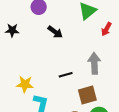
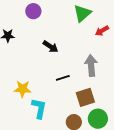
red arrow: (106, 29) -> (102, 31), turned 32
black arrow: (55, 32) -> (51, 47), moved

